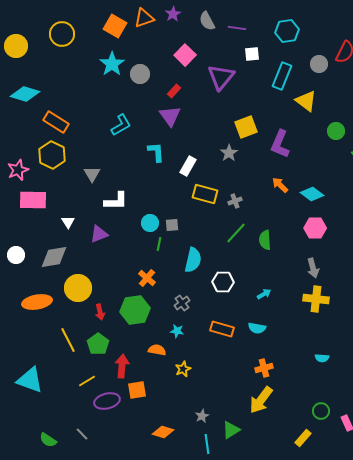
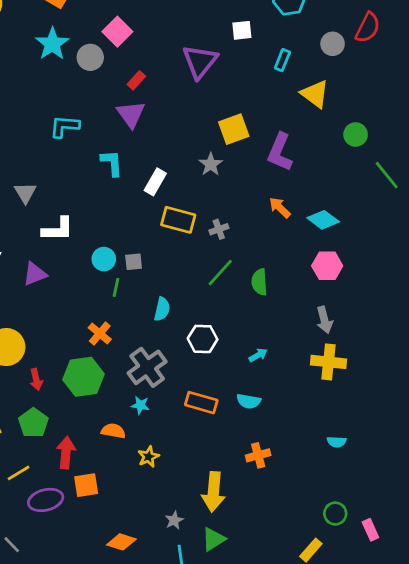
pink square: (185, 55) -> (117, 32), moved
cyan rectangle: (282, 76) -> (282, 60), size x0.6
cyan L-shape: (121, 125) -> (65, 126), turned -145
cyan semicircle: (193, 260) -> (162, 309), size x0.7
gray cross: (182, 303) -> (147, 367), size x1.8
yellow arrow: (261, 400) -> (213, 492), moved, turned -32

